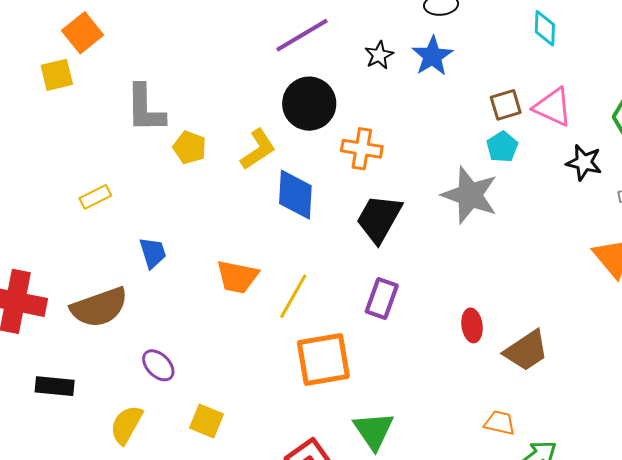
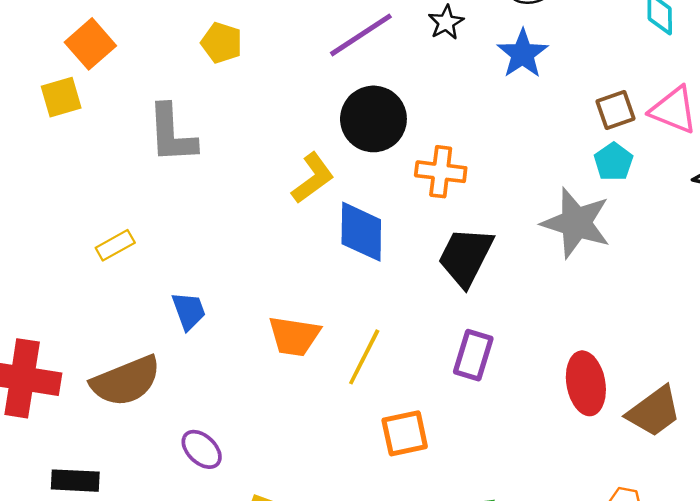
black star: (379, 55) -> (446, 22), moved
yellow pentagon: (190, 148) -> (222, 43), moved
red ellipse: (472, 325) -> (586, 383), size x1.5
orange square: (323, 360) -> (405, 433), size x0.7

